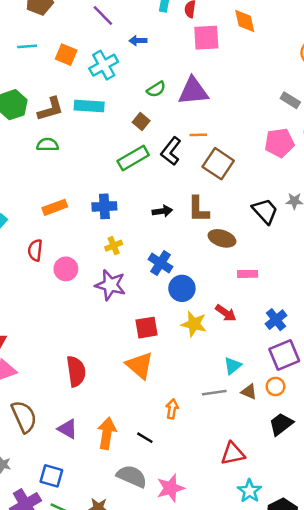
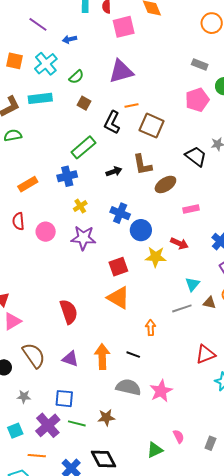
green semicircle: (156, 89) -> (76, 77), moved
green rectangle: (133, 158) -> (83, 147), moved
brown ellipse: (222, 238) -> (165, 184), turned -40

